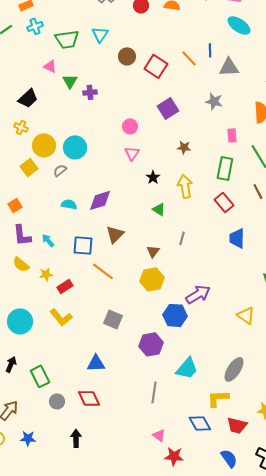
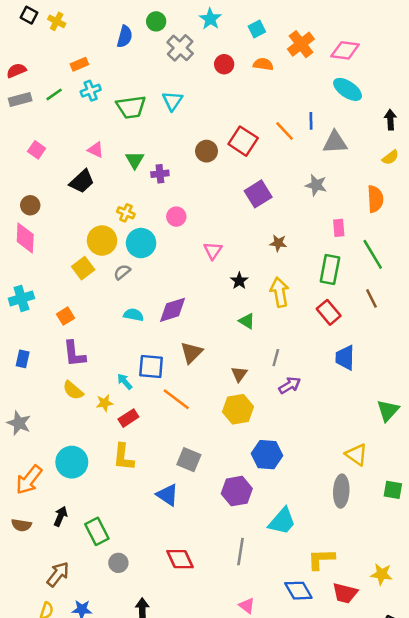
brown circle: (127, 56) -> (207, 151), moved
pink triangle: (50, 66) -> (96, 150), moved
pink circle: (130, 126) -> (176, 217), moved
yellow cross: (21, 127) -> (126, 213), moved
cyan arrow: (48, 240) -> (125, 382), moved
purple arrow: (198, 294) -> (290, 385), moved, size x0.7
yellow L-shape: (61, 317) -> (123, 457), turned 45
blue triangle: (96, 363) -> (167, 495), moved, turned 36
gray ellipse: (234, 369) -> (341, 491), moved, turned -30
red diamond: (89, 398) -> (180, 559), moved

